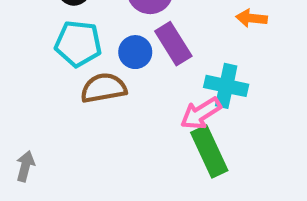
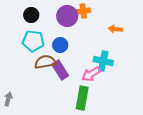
purple rectangle: (173, 44) -> (60, 70), moved
green rectangle: (209, 151) -> (82, 98), moved, turned 35

